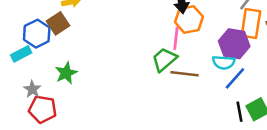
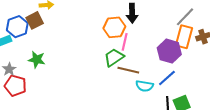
orange hexagon: (189, 19) -> (114, 27), moved
cyan semicircle: (224, 62) -> (145, 86), moved
green star: (66, 73) -> (37, 60), turned 30

